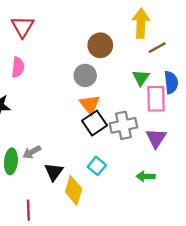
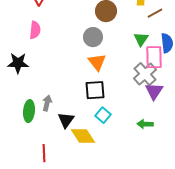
black square: (94, 123) -> (95, 90), moved, turned 30
gray cross: (123, 125) -> (145, 74), moved, turned -30
gray arrow: (32, 152) -> (47, 103), turned 133
yellow diamond: (74, 190) -> (83, 136), turned -50

